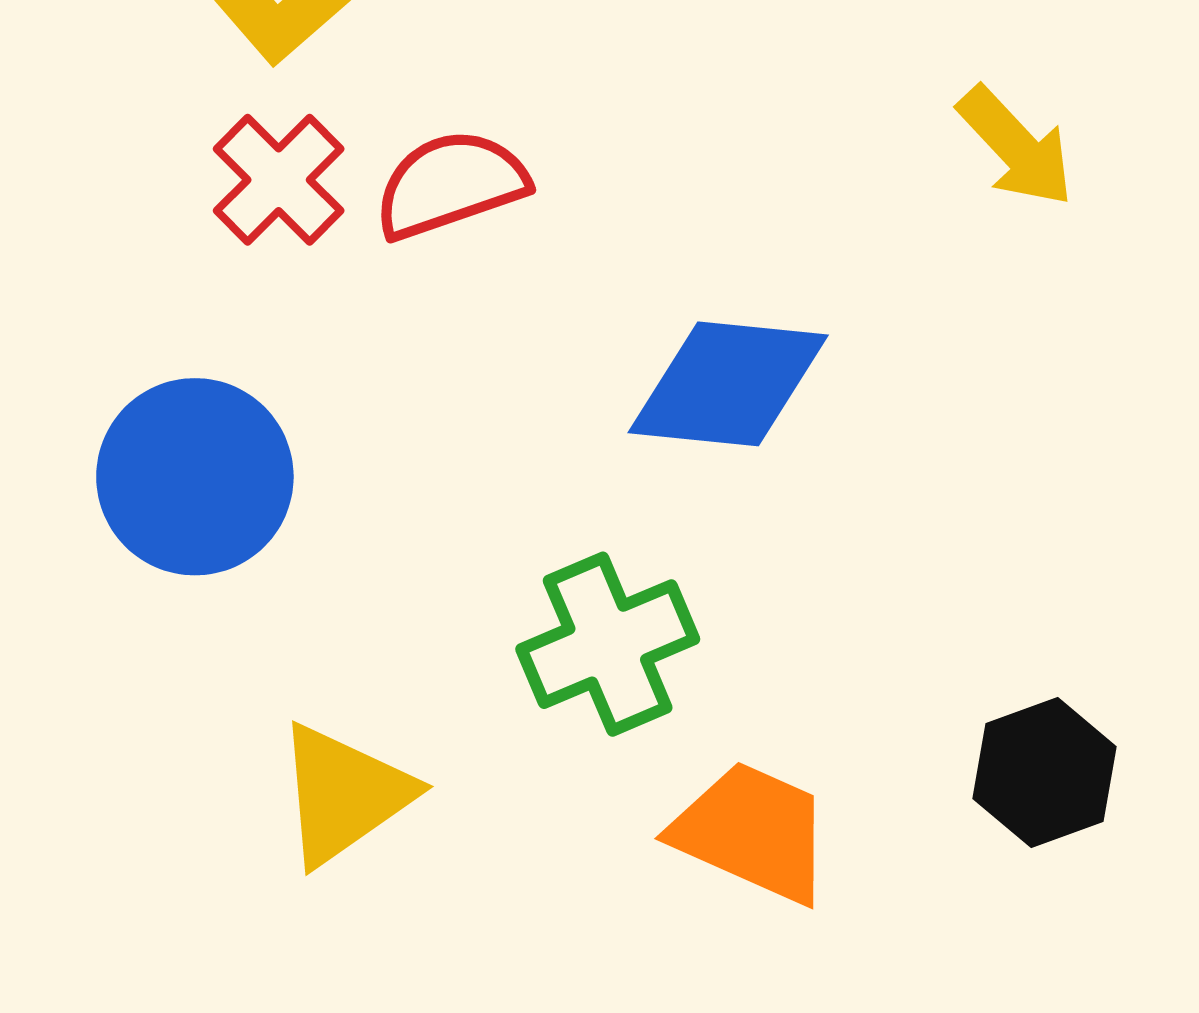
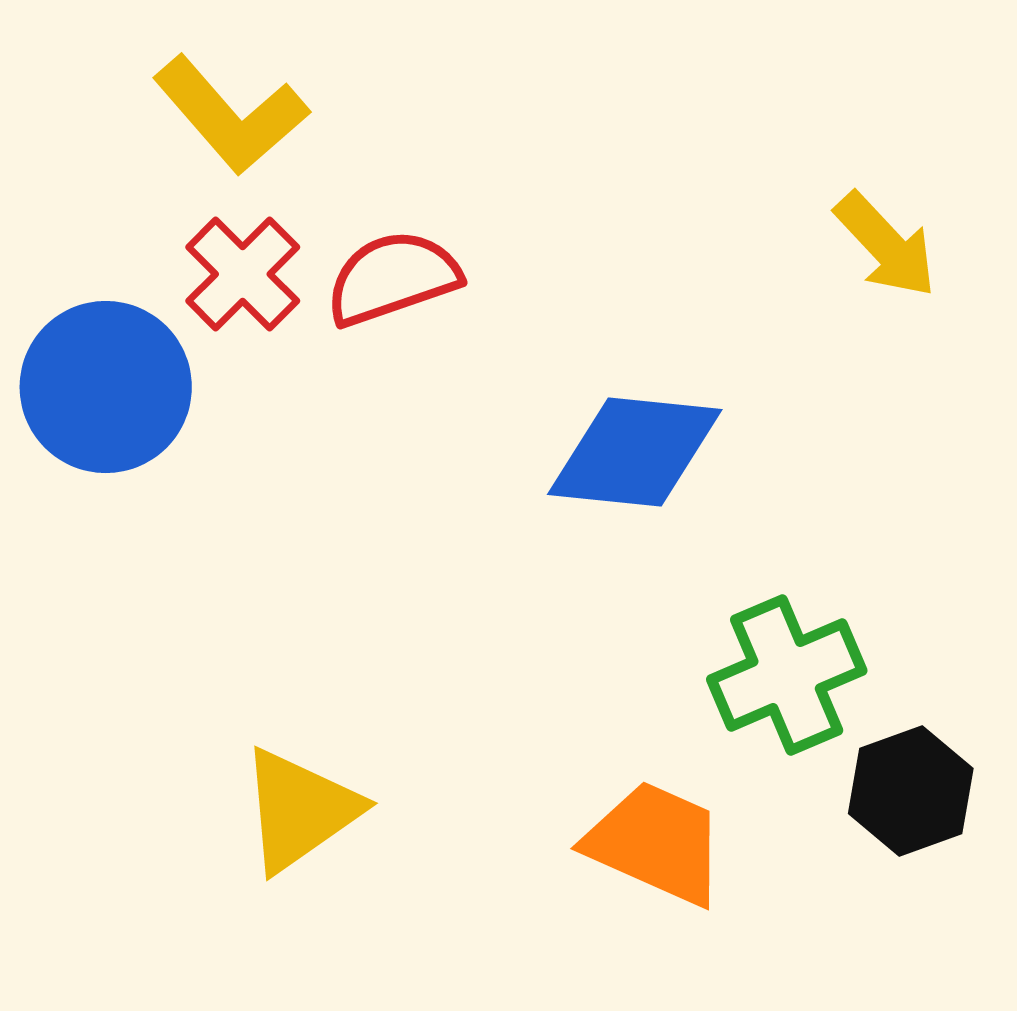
blue circle: (195, 477) -> (106, 387), moved
green cross: (608, 644) -> (787, 675), moved

